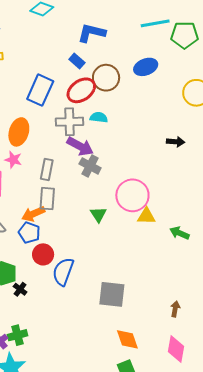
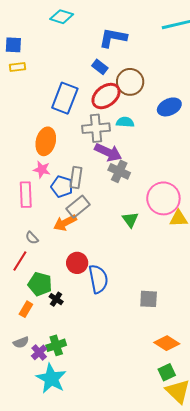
blue ellipse: (146, 67) -> (169, 107), moved
gray rectangle: (47, 199) -> (78, 207), turned 50
blue pentagon: (29, 233) -> (62, 187), moved
blue semicircle: (63, 272) -> (98, 279), turned 152
gray square: (112, 294) -> (149, 299), size x0.7
orange diamond: (127, 339) -> (167, 343), turned -35

